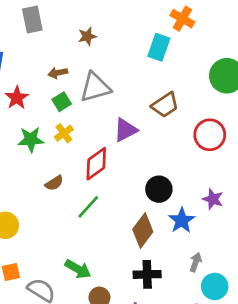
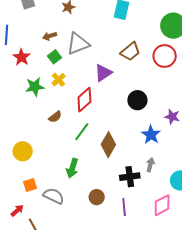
red circle: (210, 135) -> (165, 56), moved
black circle: (159, 189) -> (137, 100), moved
brown diamond: (143, 230) -> (108, 145), moved
gray arrow: (196, 262) -> (150, 165), moved
green arrow: (78, 269) -> (72, 168), moved, turned 84

